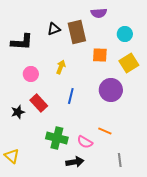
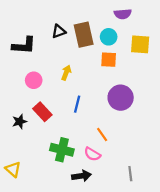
purple semicircle: (99, 13) -> (123, 14), moved
cyan circle: (125, 34) -> (109, 37), moved
yellow square: (129, 63) -> (140, 44), moved, turned 36
orange line: (105, 131) -> (102, 135), moved, turned 32

